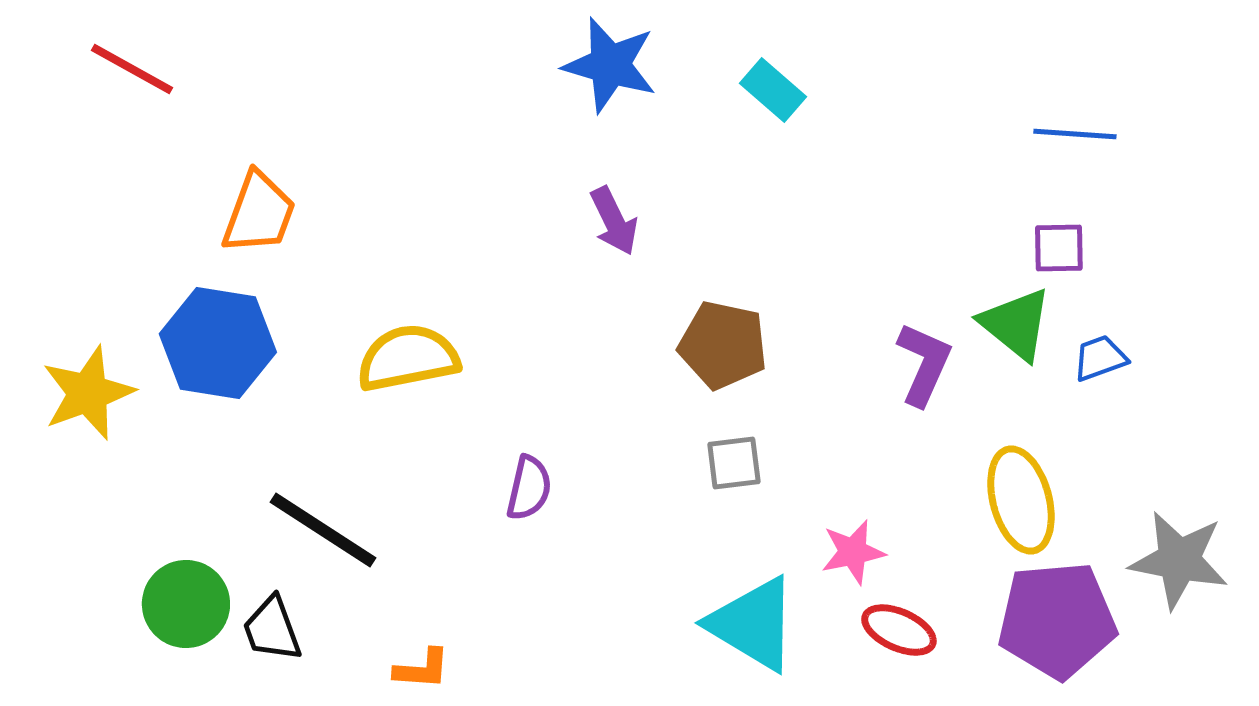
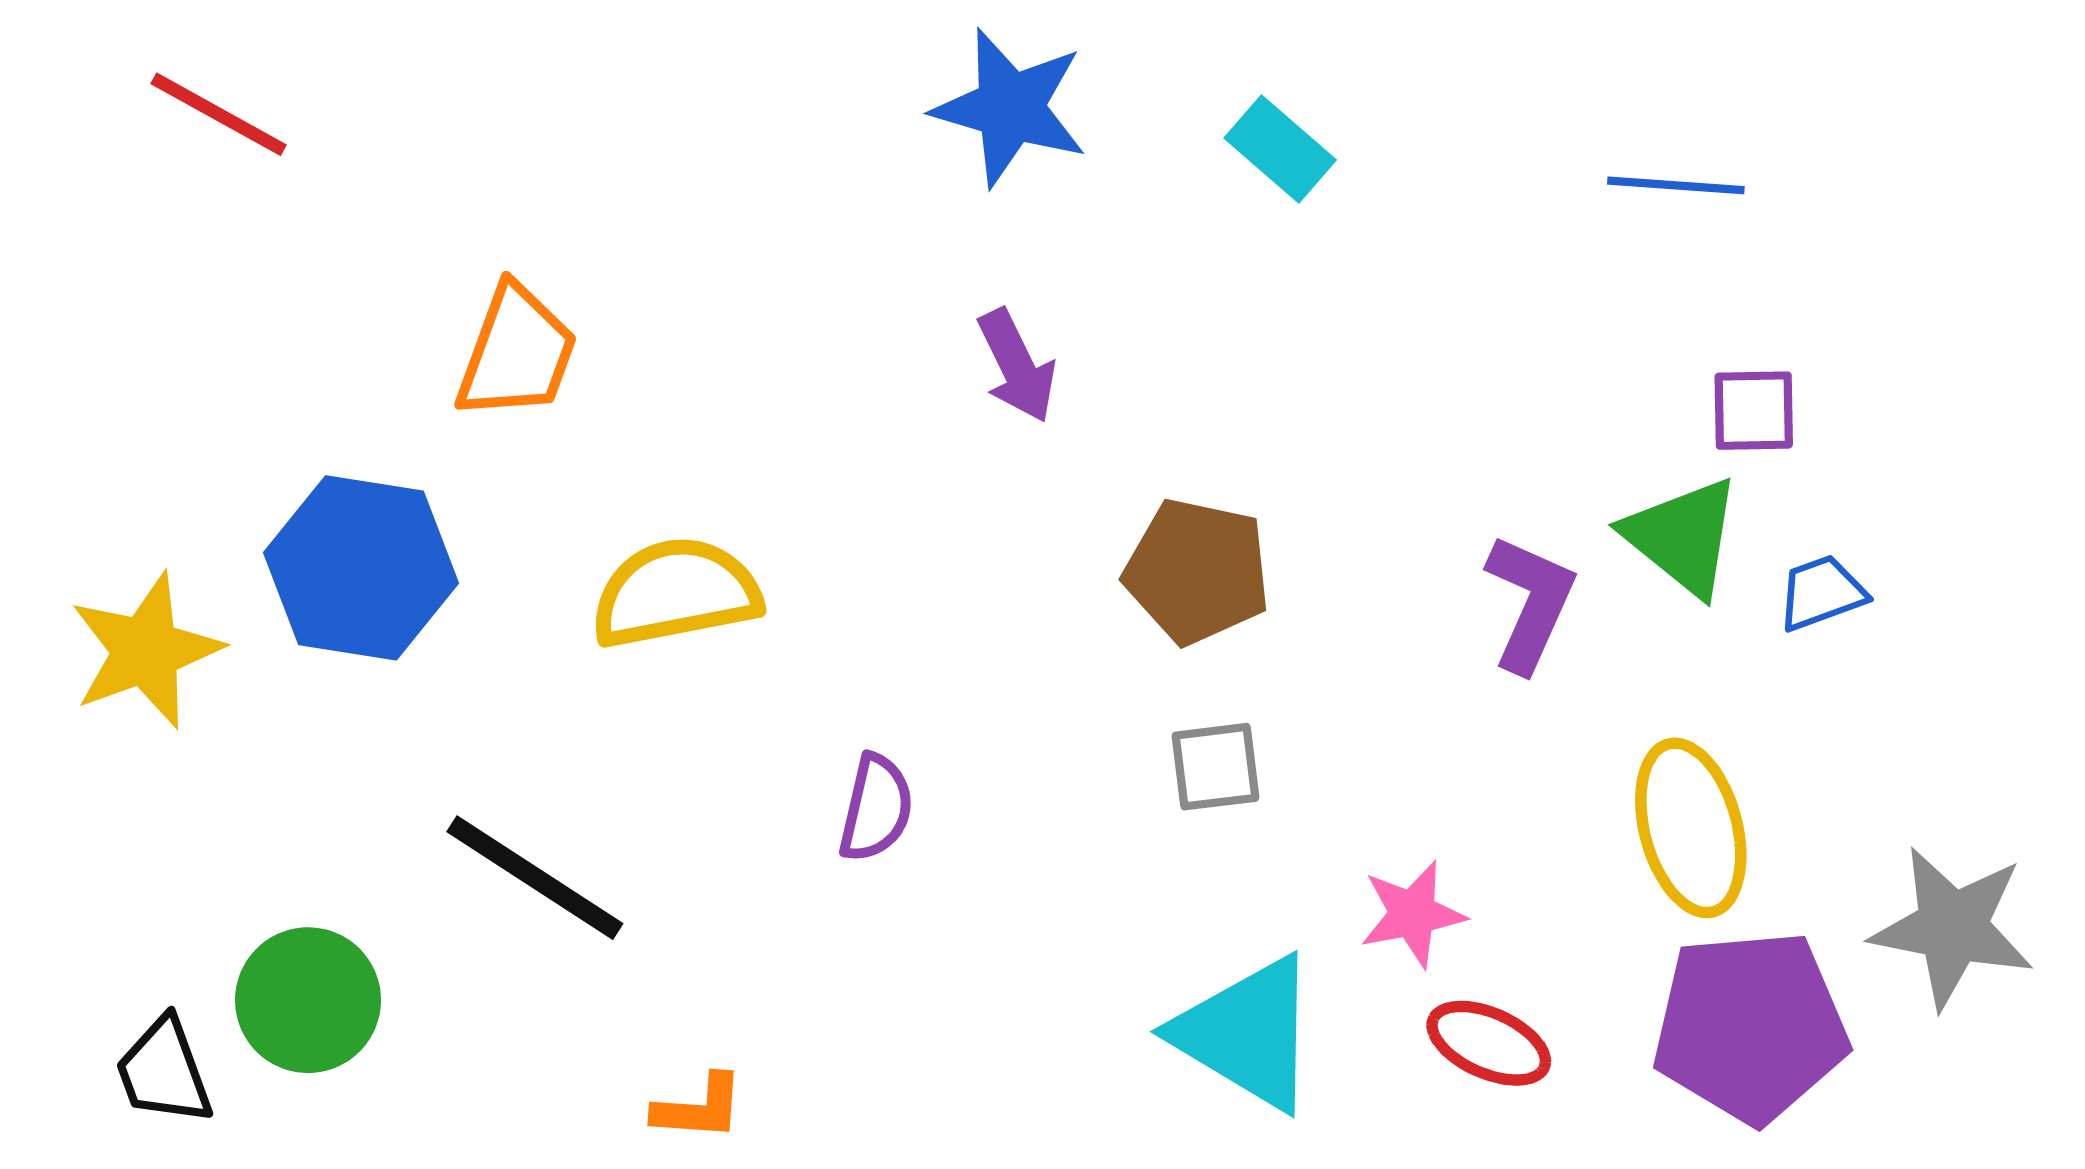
blue line: (1075, 134) -> (1676, 185), moved
orange trapezoid: (259, 213) -> (517, 353), moved
black trapezoid: (272, 629) -> (164, 1071), moved

